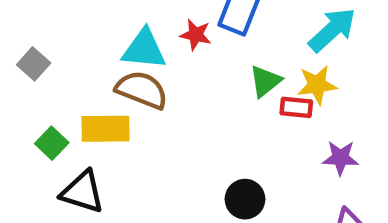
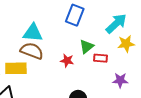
red star: (196, 35) -> (67, 61), moved
yellow star: (317, 85) -> (126, 44), moved

